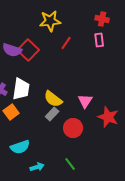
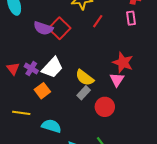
white trapezoid: (21, 89) -> (52, 68), turned 35
red star: (108, 117) -> (123, 63), moved
cyan semicircle: (20, 147) -> (51, 126), turned -144

